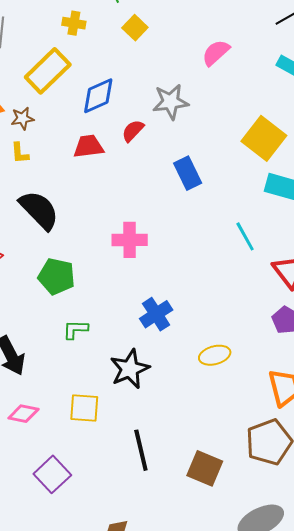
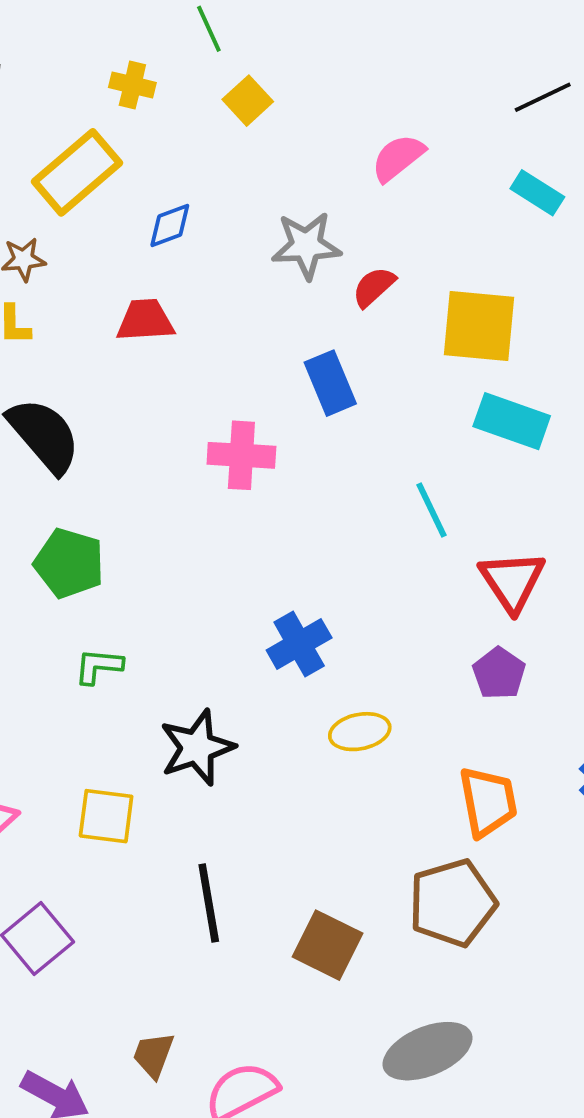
blue diamond: (98, 96) -> (170, 225), size x0.7
red semicircle: (133, 131) -> (374, 287), moved
yellow square: (264, 138) -> (479, 326), turned -36
pink cross: (130, 240) -> (241, 455), moved
blue cross: (156, 314) -> (299, 644), moved

